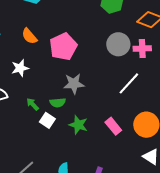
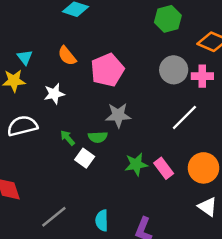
green star: (78, 125) -> (136, 164), moved, turned -30

